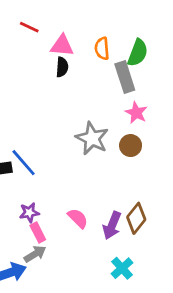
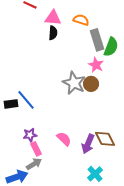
orange semicircle: (102, 49) -> (81, 20), turned 112
green semicircle: (138, 53) -> (111, 47), moved
pink star: (136, 113) -> (96, 65), moved
brown circle: (131, 146) -> (91, 84), moved
brown diamond: (136, 218) -> (105, 139), turned -65

